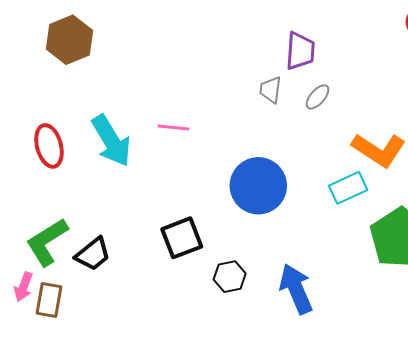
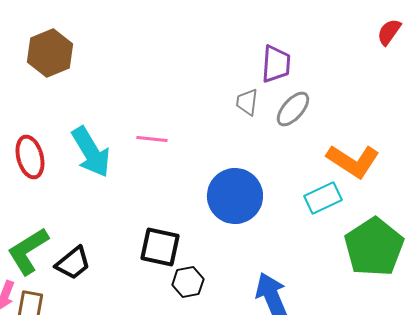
gray ellipse: (318, 97) -> (293, 109), size x1.4
black square: (182, 238) -> (160, 247), turned 33
black hexagon: (230, 277) -> (188, 282), moved

